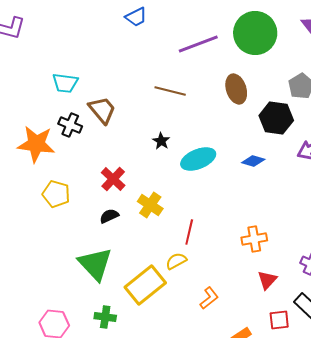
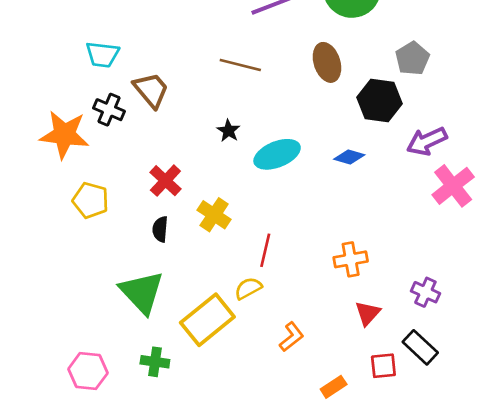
black semicircle: (109, 216) -> (160, 229), turned -60

